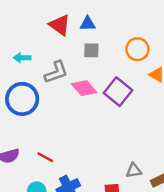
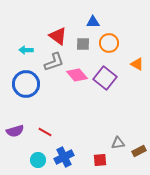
blue triangle: (88, 24) -> (93, 22), moved
red triangle: (60, 25) -> (58, 36), moved
orange circle: (137, 49) -> (109, 43), moved

